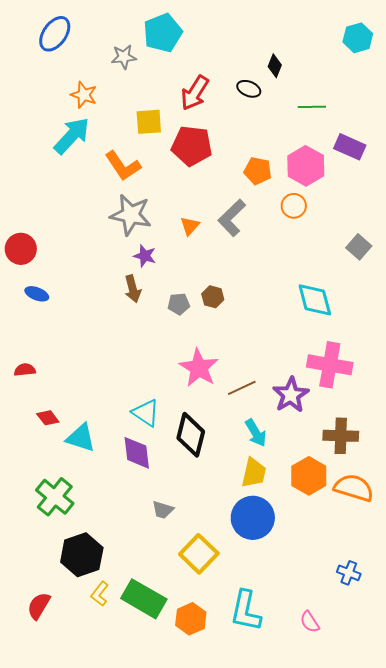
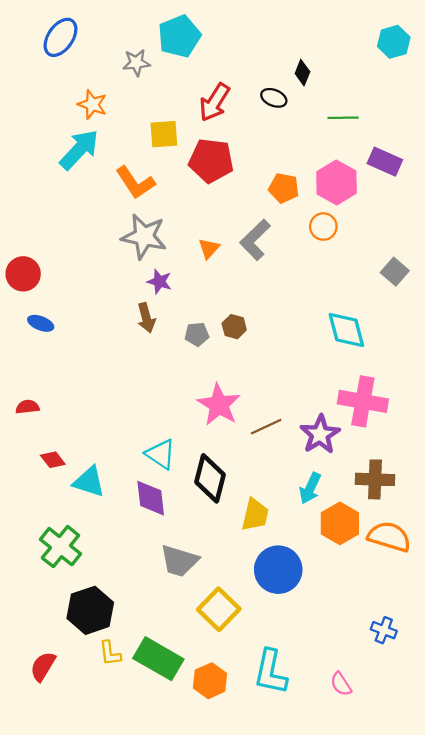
cyan arrow: (256, 433) -> (310, 488), moved, turned 56
yellow trapezoid: (254, 473) -> (255, 515), moved
gray trapezoid: (163, 510) -> (179, 561), size x1.6
yellow L-shape: (100, 594) -> (110, 653), turned -45

